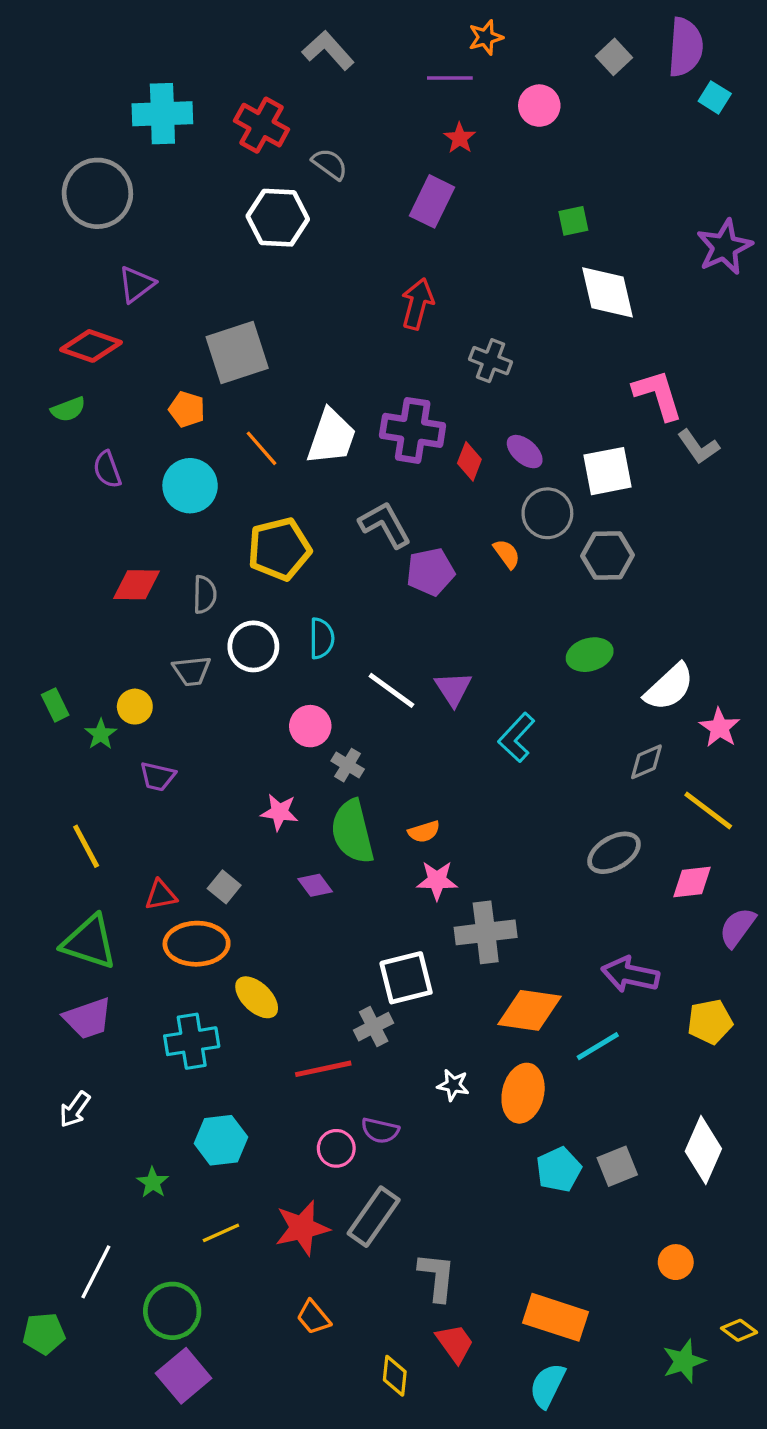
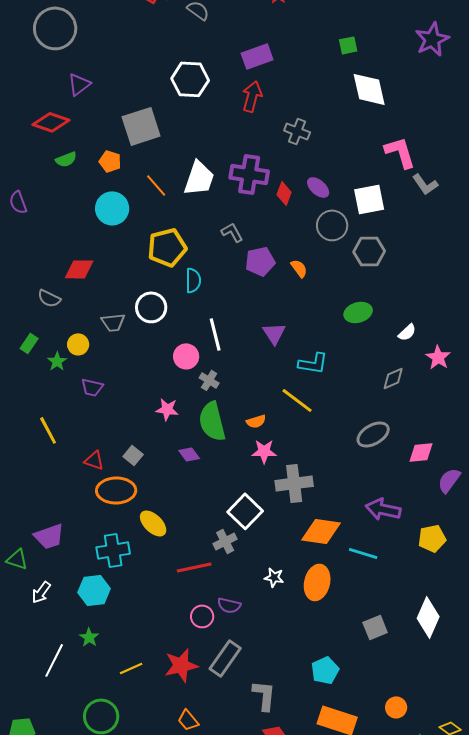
purple rectangle: (432, 201) -> (257, 56), moved, turned 44
white hexagon: (278, 218) -> (190, 79), moved
purple star: (724, 247) -> (432, 39), moved
green semicircle: (68, 409) -> (66, 159), moved
purple semicircle: (107, 469) -> (18, 202), moved
gray L-shape: (385, 525) -> (232, 232), size x0.7
orange semicircle: (507, 554) -> (299, 268), moved
gray semicircle: (205, 594) -> (49, 298), moved, turned 115
cyan semicircle: (322, 638) -> (193, 280), moved
white semicircle: (669, 687) -> (407, 332), size x0.6
white line: (391, 690) -> (215, 334), moved, turned 40
green rectangle: (55, 705) -> (29, 343), turned 60
cyan L-shape: (517, 737) -> (313, 363), turned -124
yellow line: (708, 811) -> (297, 400), moved
red triangle: (161, 895) -> (94, 460), turned 30
green triangle: (89, 942) -> (17, 559), moved, size x0.6
white square: (406, 978) -> (245, 511), turned -32
cyan line: (598, 1046) -> (363, 553), turned 48
cyan hexagon: (221, 1140) -> (94, 590), moved
cyan pentagon: (559, 1169) -> (325, 670), moved
orange circle: (676, 1262) -> (396, 707), moved
white line: (96, 1272) -> (54, 660), moved

